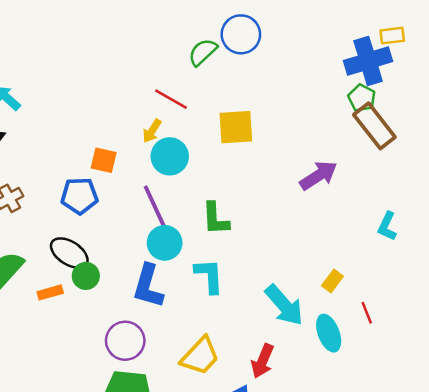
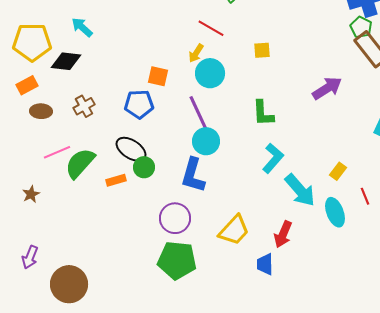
yellow square: (236, 127) -> (262, 50), size x0.6
green L-shape: (215, 219) -> (263, 113), moved
cyan L-shape: (209, 276) -> (273, 158), moved, turned 44

